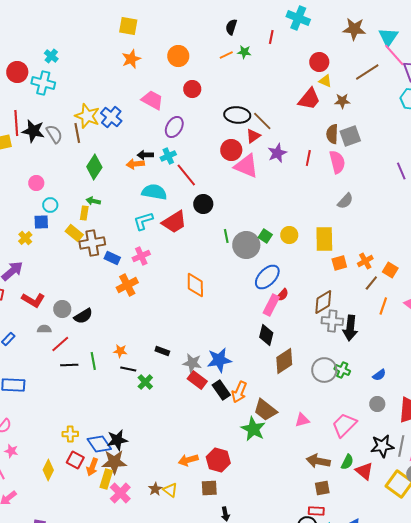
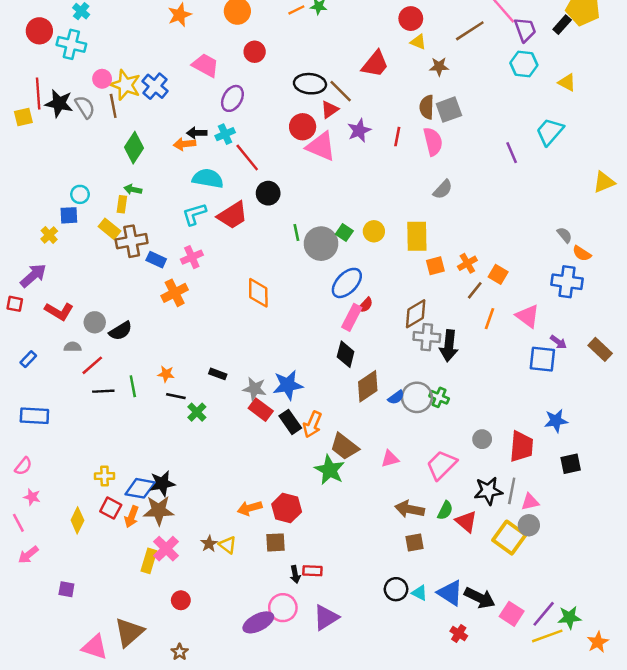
red trapezoid: (309, 99) -> (375, 64), moved
pink circle: (36, 183) -> (102, 79), moved
blue semicircle: (379, 375) -> (396, 397), moved
blue diamond: (99, 444) -> (140, 488), turned -45
yellow rectangle: (106, 479) -> (149, 561), moved
red rectangle: (316, 511) -> (312, 571), moved

